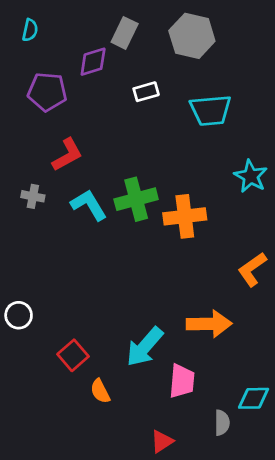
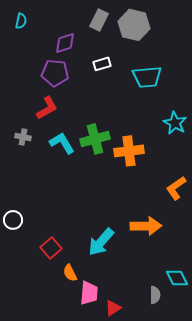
gray rectangle: (125, 33) -> (99, 20), moved
purple pentagon: (47, 92) -> (55, 73), moved
pink trapezoid: (182, 381) -> (89, 293), moved
cyan diamond: (254, 398) -> (177, 278), turned 65

